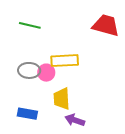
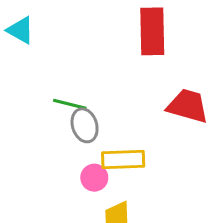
gray ellipse: (29, 70) -> (85, 125), moved, turned 70

